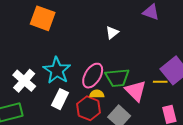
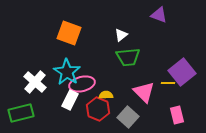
orange square: (43, 18) -> (69, 33), moved
pink ellipse: (93, 76) -> (82, 84), moved, turned 45
green trapezoid: (117, 78) -> (128, 57), moved

